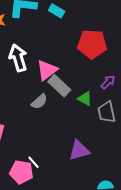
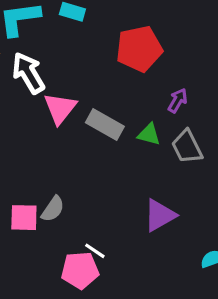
white arrow: (18, 58) -> (28, 73), moved
pink triangle: (47, 70) -> (60, 108), moved
gray semicircle: (39, 102) -> (53, 209), moved

